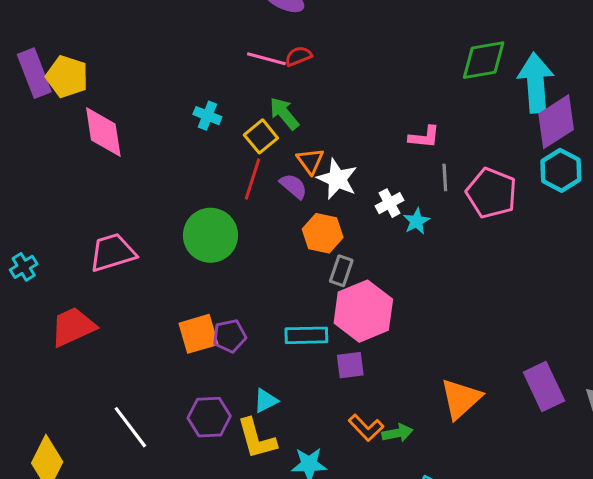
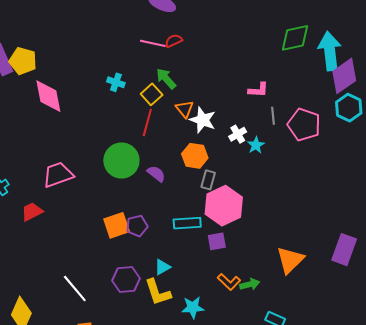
purple semicircle: (293, 186) -> (156, 174), moved
red trapezoid: (73, 327) -> (32, 212), moved, size x0.7
purple rectangle: (544, 387) -> (344, 250), turned 48

